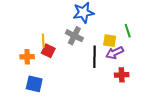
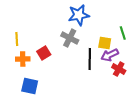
yellow line: (43, 41) -> (17, 39), moved
red square: (48, 51) -> (44, 53), turned 32
red cross: (122, 75) -> (119, 69), moved, turned 32

